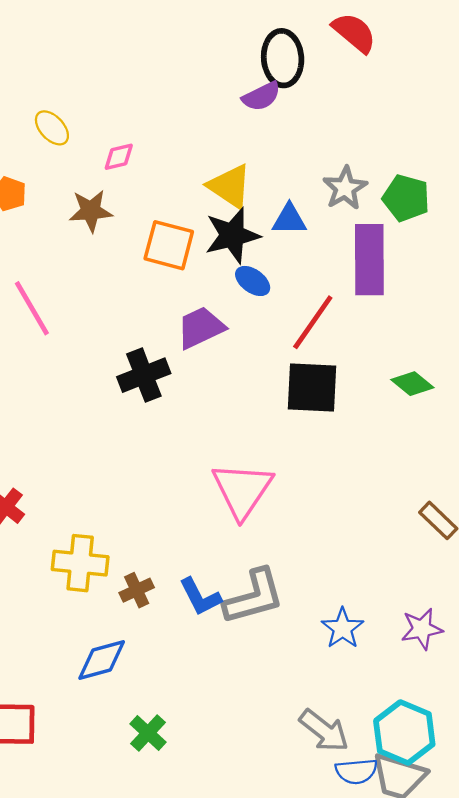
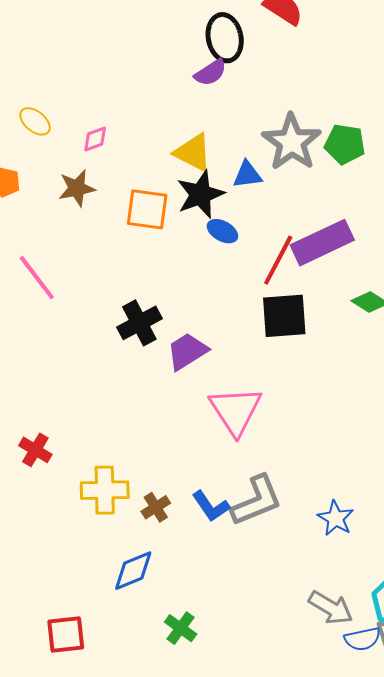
gray star: (345, 188) -> (292, 142), size x1.5
purple rectangle: (369, 260) -> (322, 243), moved, turned 72
purple trapezoid: (201, 328) -> (187, 351), moved

